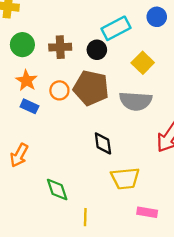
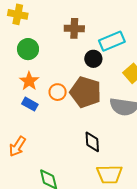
brown cross: (60, 47) -> (74, 28), moved

